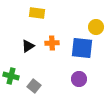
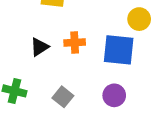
gray square: (34, 86) -> (63, 97), moved

